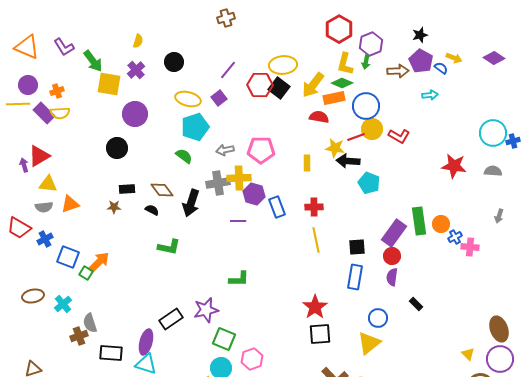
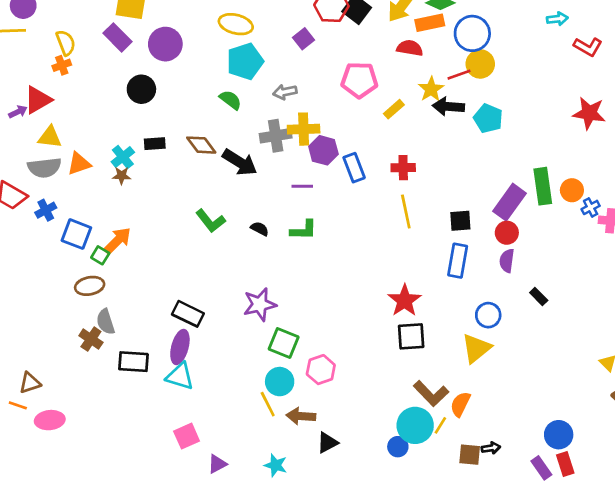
orange cross: (57, 91) -> (62, 65), moved
purple square: (219, 98) -> (304, 39), moved
purple rectangle: (44, 113) -> (118, 37), moved
yellow semicircle: (60, 113) -> (66, 43), turned -108
red L-shape: (399, 136) -> (588, 47), moved
yellow star: (335, 148) -> (431, 89), turned 30
pink pentagon: (261, 150) -> (359, 80), moved
yellow rectangle: (307, 163) -> (394, 109), turned 49
purple arrow: (24, 165) -> (18, 112), turned 80
cyan pentagon: (369, 183) -> (488, 118), moved
black arrow: (191, 203) -> (240, 162), turned -76
gray semicircle: (44, 207) -> (44, 168), size x1.4
brown star: (114, 207) -> (121, 176), moved
black semicircle: (152, 210) -> (260, 229), moved
green L-shape: (169, 247) -> (211, 221), turned 40
green L-shape: (239, 279) -> (304, 230), moved
brown ellipse: (33, 296) -> (90, 286), moved
cyan cross: (63, 304) -> (123, 157), moved
black rectangle: (171, 319) -> (188, 314), moved, turned 60
brown cross: (79, 336) -> (91, 339), turned -36

